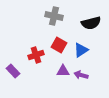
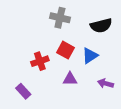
purple rectangle: (13, 71) -> (23, 91), moved
purple arrow: (81, 75) -> (106, 83), moved

